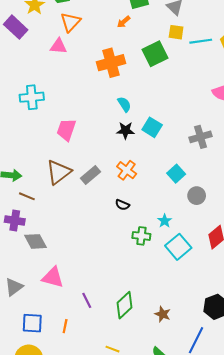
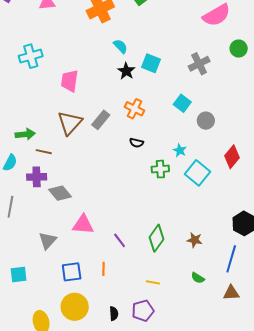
black star: (126, 130) -> (126, 71), turned -30

